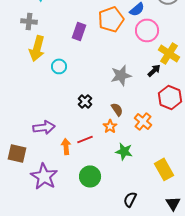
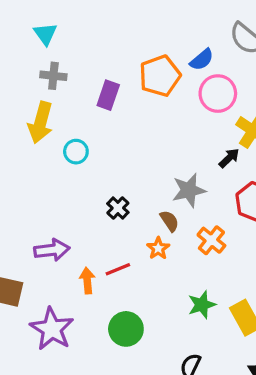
gray cross: (29, 21) -> (53, 76), moved
gray star: (121, 75) -> (189, 190), moved
green star: (124, 151) -> (202, 305), moved, turned -30

